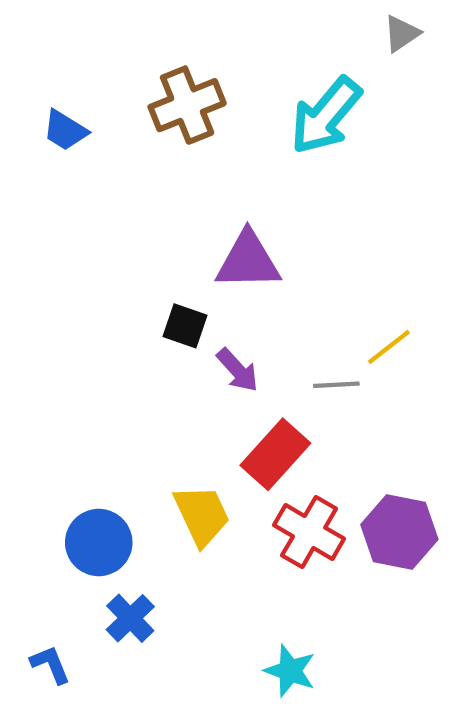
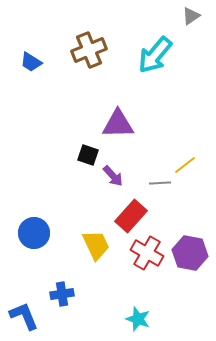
blue circle: (99, 543) -> (34, 233), moved
blue cross: (130, 618) -> (62, 294), turned 35
blue L-shape: (50, 664) -> (24, 316), size x1.5

